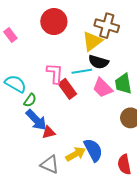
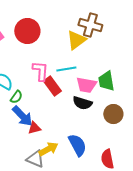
red circle: (54, 22) -> (27, 31), moved
black semicircle: (98, 62) -> (82, 103), moved
pink trapezoid: (103, 88) -> (86, 85), turned -35
yellow arrow: (76, 154) -> (48, 149), moved

